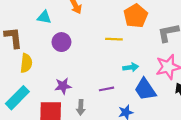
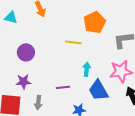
purple circle: (61, 42) -> (26, 52), moved
cyan arrow: (131, 67) -> (87, 69), turned -80

